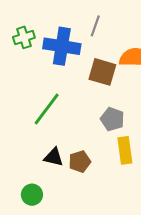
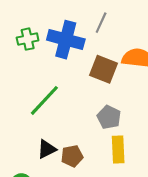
green cross: (24, 37) -> (28, 39), moved
black triangle: (54, 157) -> (47, 149), turned -45

